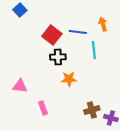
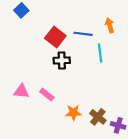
orange star: (69, 79) -> (73, 113), moved
pink rectangle: (43, 108) -> (47, 95), moved, turned -32
brown cross: (92, 110) -> (98, 117), turned -35

